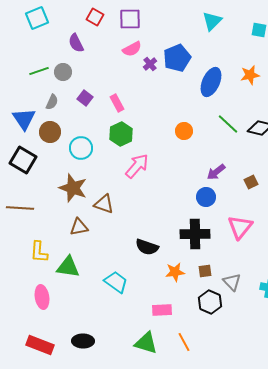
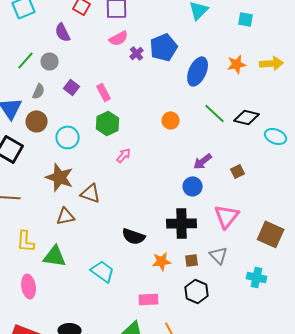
green line: (39, 71) -> (26, 60), turned -30
pink arrow: (137, 166) -> (124, 155), size x0.6
gray triangle: (232, 282) -> (219, 255), moved

